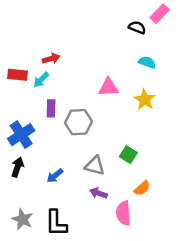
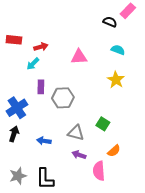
red rectangle: (17, 75) -> (14, 40), moved
pink triangle: (108, 87) -> (79, 57), moved
blue arrow: (55, 176) -> (44, 141), turned 48
gray star: (22, 219) -> (18, 176), turned 30

